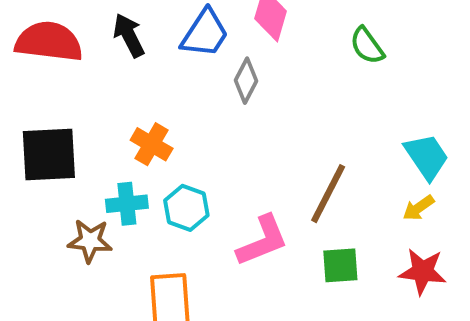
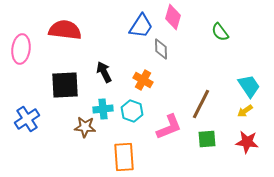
black arrow: (129, 35) -> (104, 72), moved
gray diamond: (246, 81) -> (161, 49), turned -30
orange cross: (152, 144) -> (143, 80), moved

